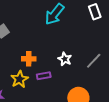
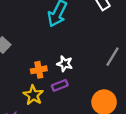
white star: (65, 59) -> (65, 64), moved

